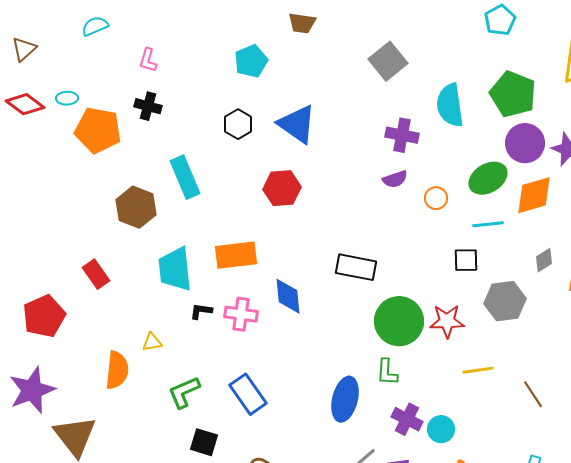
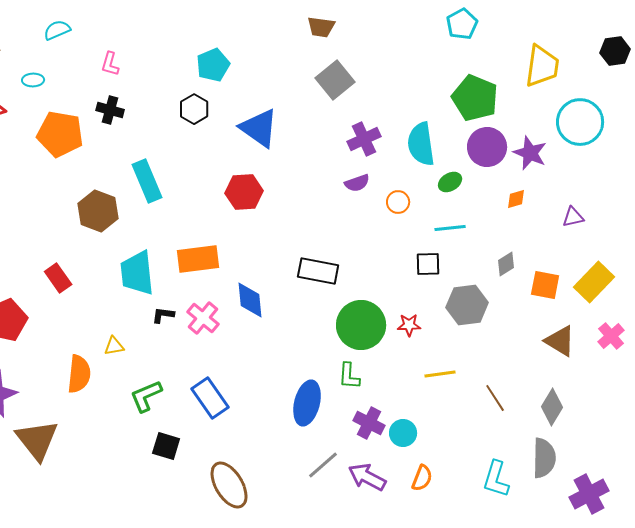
brown trapezoid: (302, 23) -> (321, 27), moved
gray square: (388, 61) -> (335, 80), moved
cyan ellipse: (67, 98) -> (33, 80), moved
cyan semicircle: (450, 105) -> (421, 144), moved
black hexagon: (238, 124) -> (194, 109), moved
purple cross: (402, 135) -> (364, 139), turned -36
green ellipse: (488, 178) -> (450, 182), size x0.6
orange diamond: (534, 195) -> (516, 199), moved, size x0.5
pink cross: (241, 314) -> (203, 318), turned 32
red star: (447, 321) -> (409, 325), size x0.7

